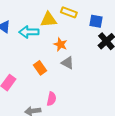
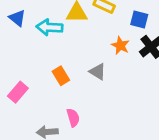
orange star: (60, 44) -> (120, 45), moved
pink semicircle: (52, 99) -> (73, 118), turned -32

